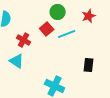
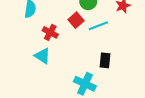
black rectangle: (89, 65) -> (105, 60), moved

